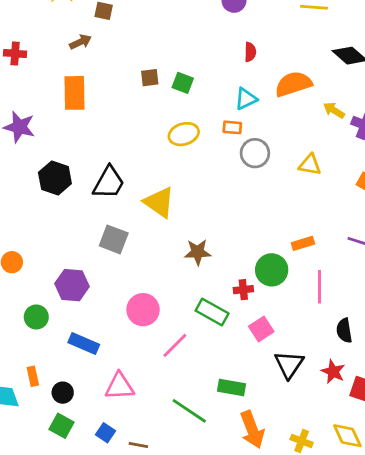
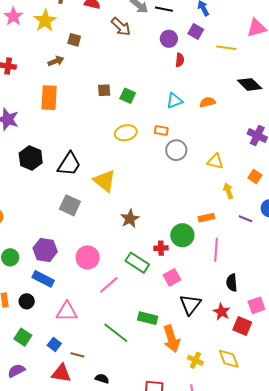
red semicircle: (250, 52) -> (180, 60), moved
orange semicircle: (293, 84) -> (207, 102), size x0.6
cyan triangle: (246, 99) -> (174, 101), moved
yellow arrow: (334, 110) -> (228, 191), moved, turned 35
brown star: (198, 252) -> (130, 219), turned -30
purple hexagon: (72, 285) -> (45, 250), moved
black circle: (63, 393) -> (27, 301), moved
orange arrow: (252, 430) -> (172, 339), moved

